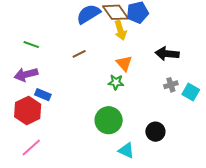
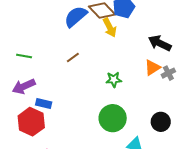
black arrow: (167, 54) -> (160, 43), turned 30
orange triangle: (124, 63) -> (152, 67), moved, turned 48

